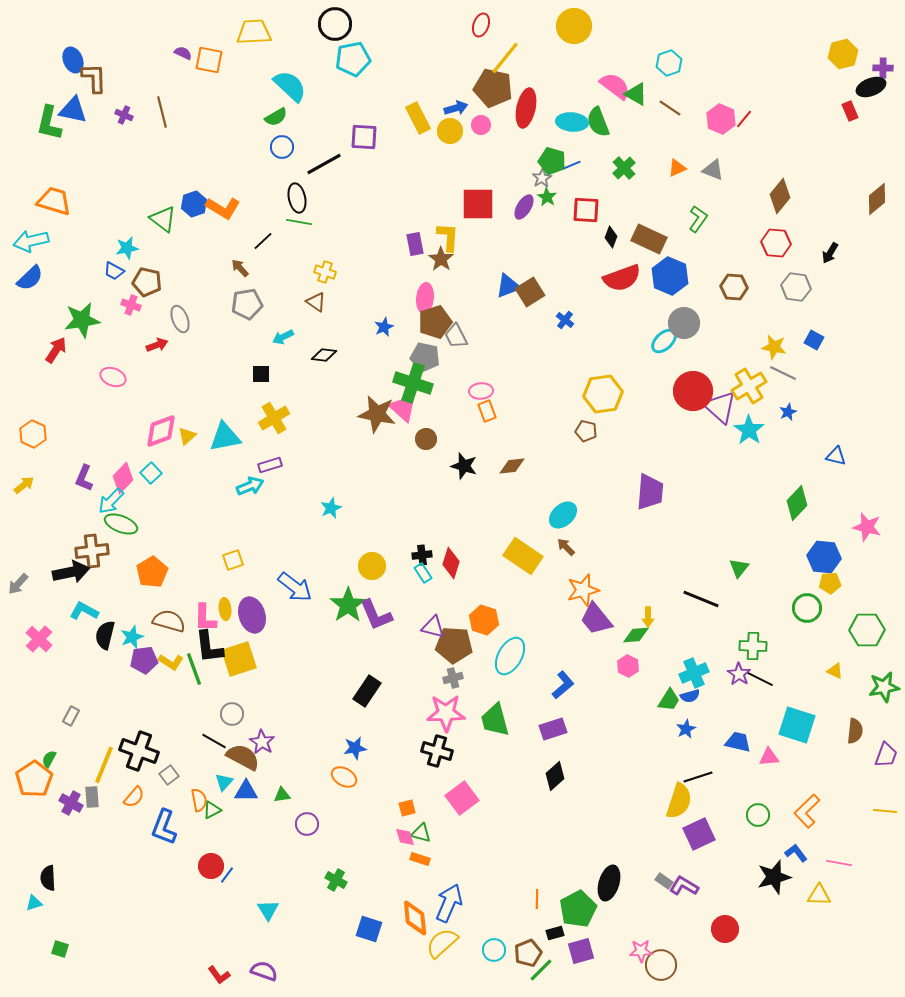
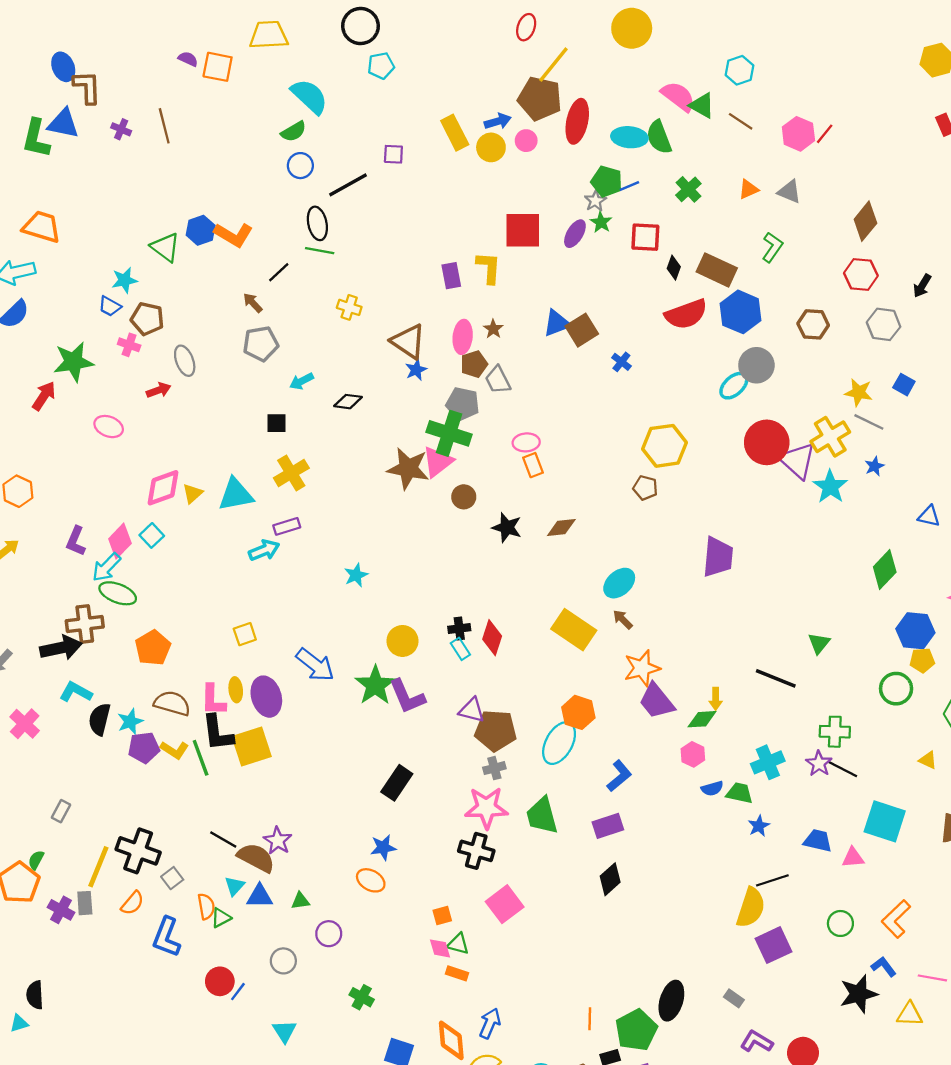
cyan pentagon: (353, 59) -> (381, 66), size x0.7
purple square: (364, 137) -> (393, 154), size x0.7
brown star: (441, 259) -> (493, 329), moved, size x0.7
brown triangle: (316, 302) -> (408, 341), moved, size x1.6
brown pentagon: (435, 322) -> (474, 364), size x0.7
pink triangle: (403, 408) -> (438, 462), turned 40
orange hexagon: (484, 620) -> (578, 712), moved
blue semicircle: (690, 696) -> (712, 788), moved
green trapezoid: (669, 700) -> (739, 793), turned -110
gray circle: (232, 714) -> (283, 961), moved
purple L-shape: (684, 886) -> (756, 1041), moved
blue arrow: (449, 903) -> (490, 1023), size x0.7

